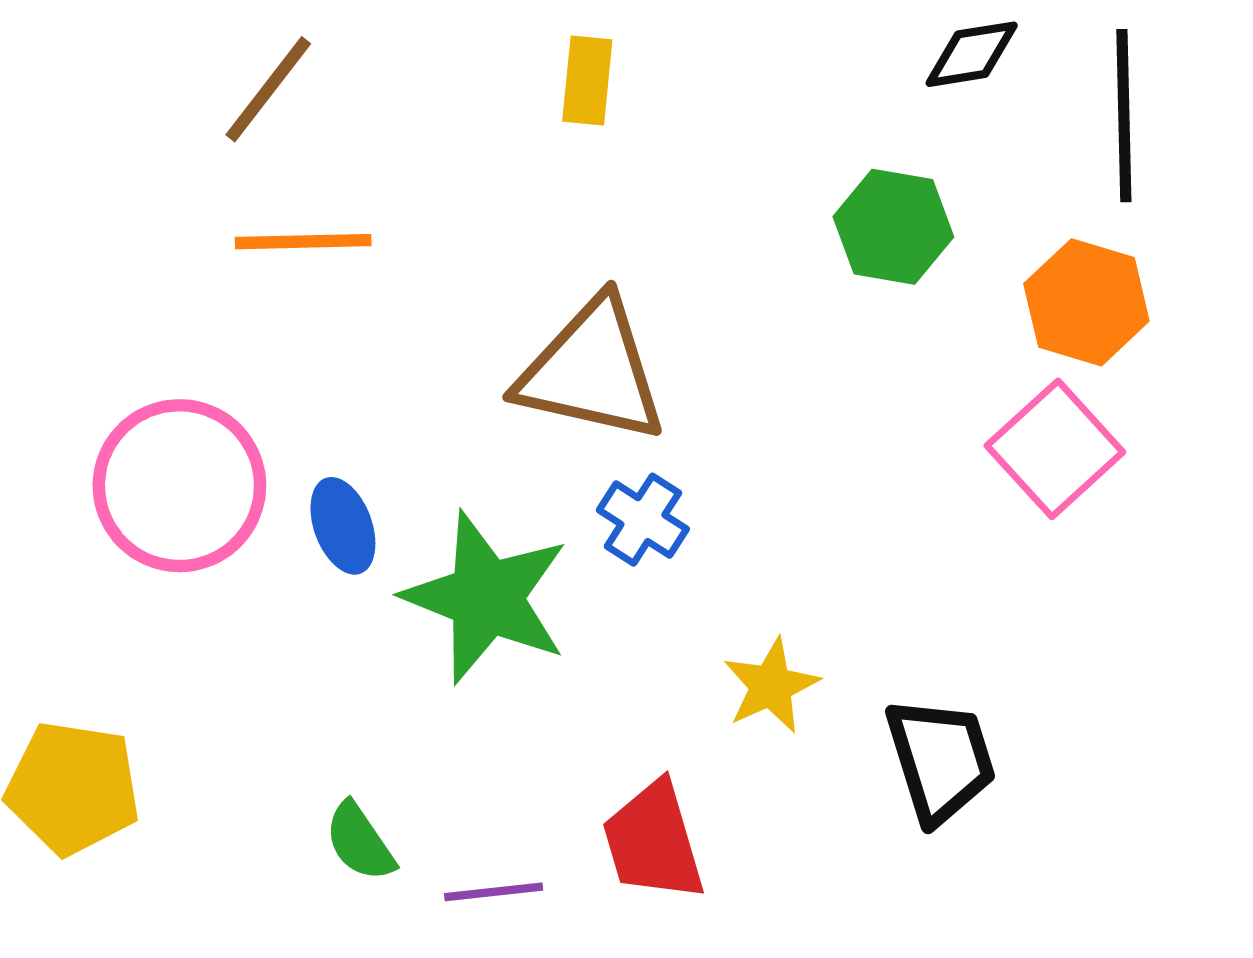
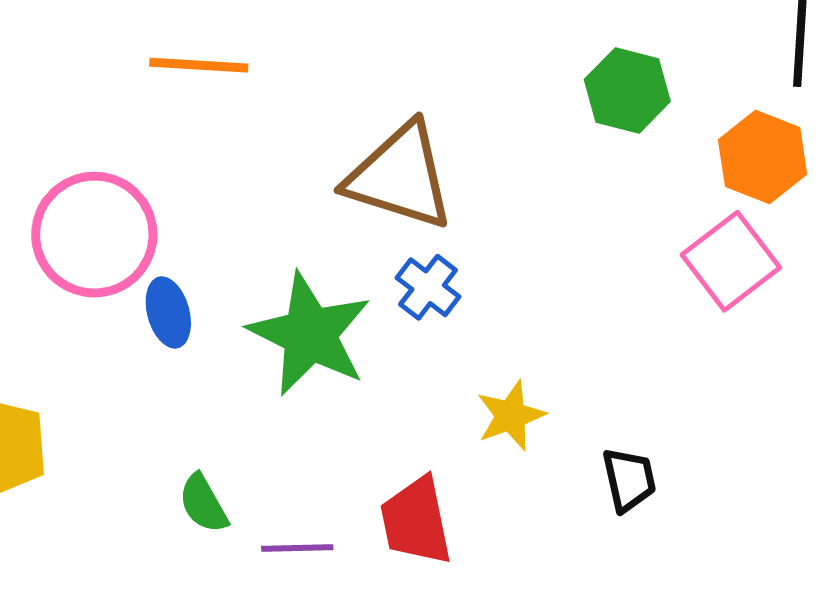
blue ellipse: (343, 526) -> (168, 313), moved
black trapezoid: (941, 760) -> (629, 480), size x0.7

